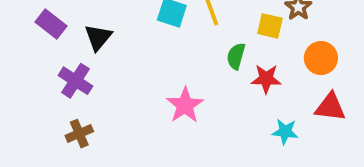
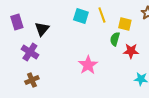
purple rectangle: (51, 24) -> (17, 22), turned 35
yellow square: (270, 26) -> (125, 24), moved

